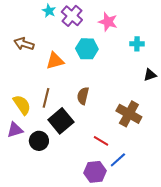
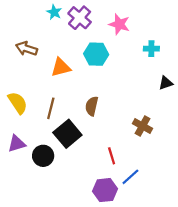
yellow semicircle: (22, 105) -> (18, 103), moved
brown cross: (129, 114) -> (143, 126), size x0.7
red line: (101, 141) -> (112, 156), turned 42

